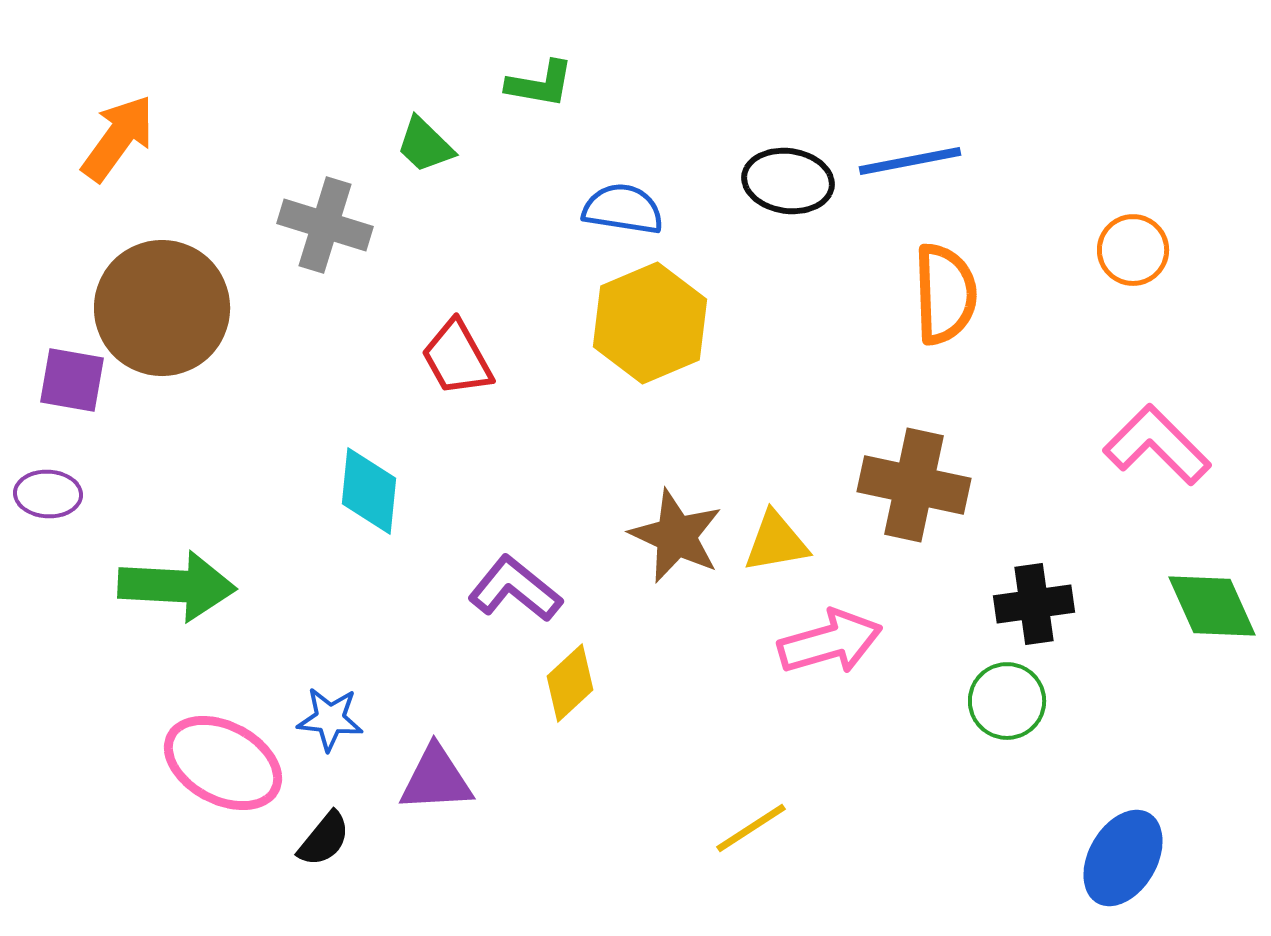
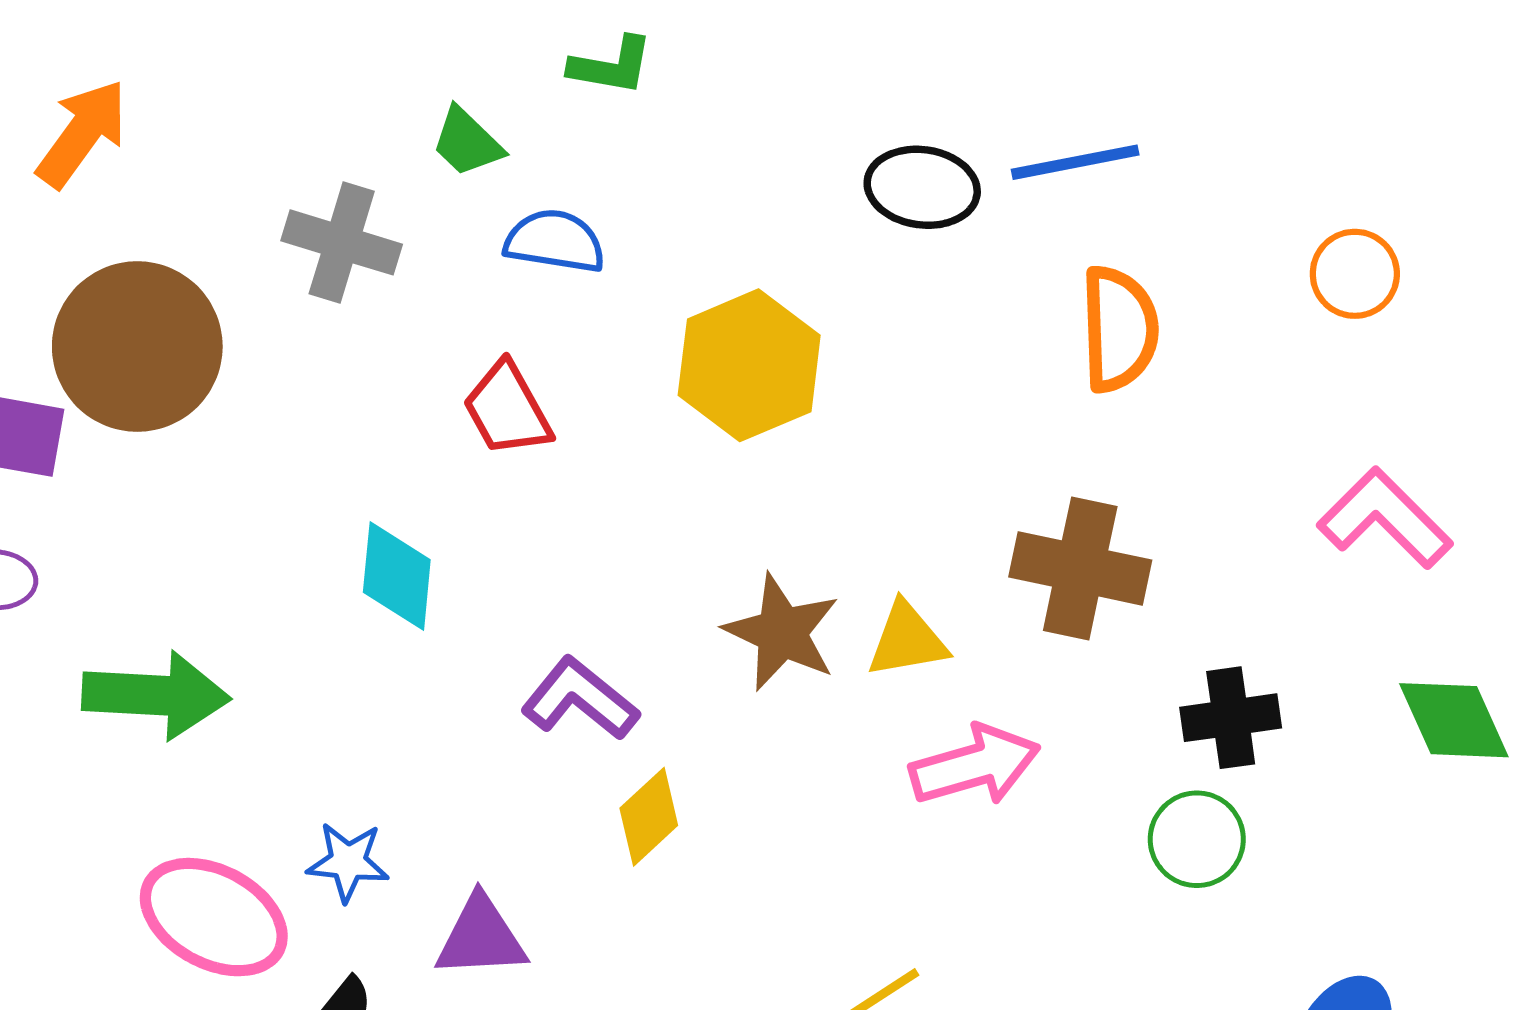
blue semicircle: (623, 209) -> (555, 241), moved

